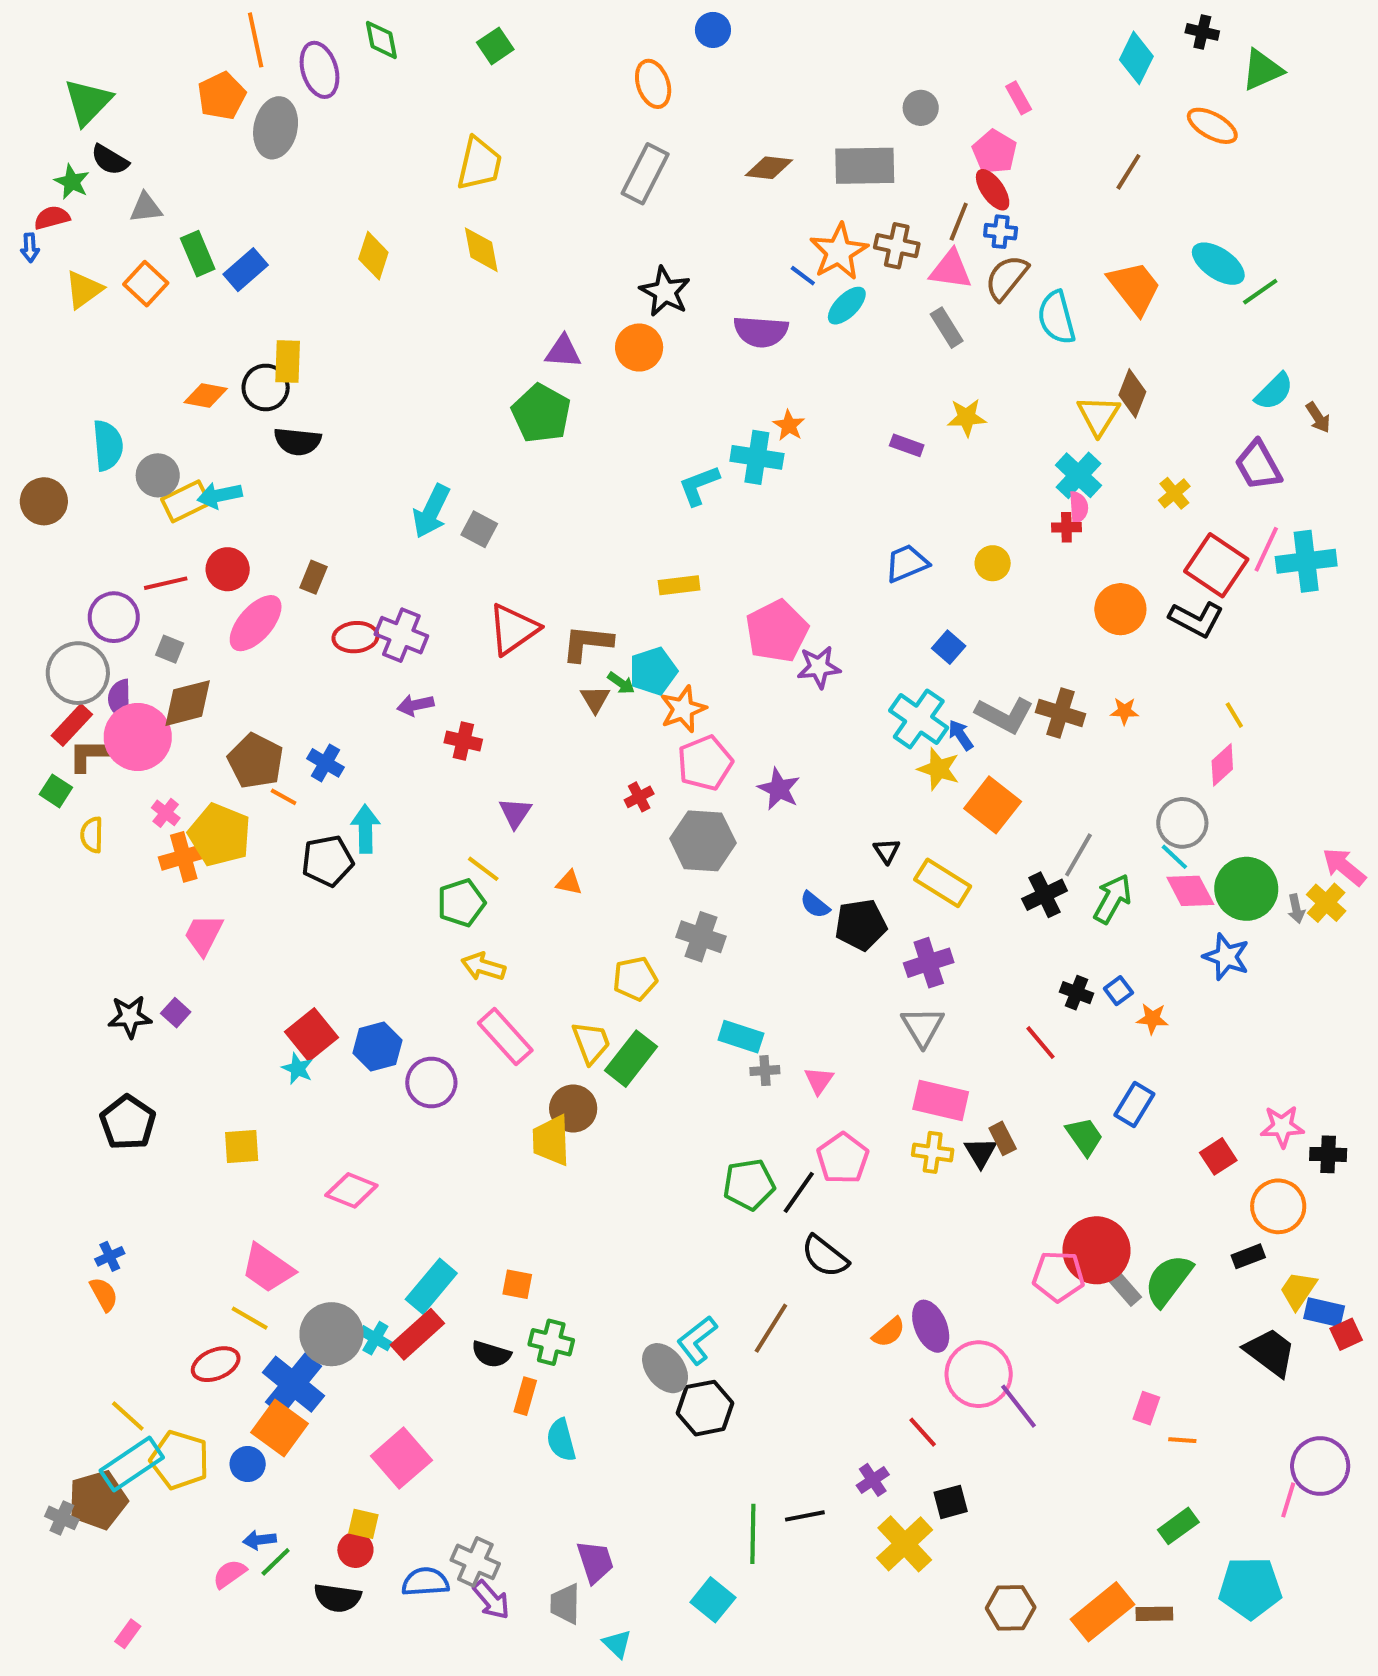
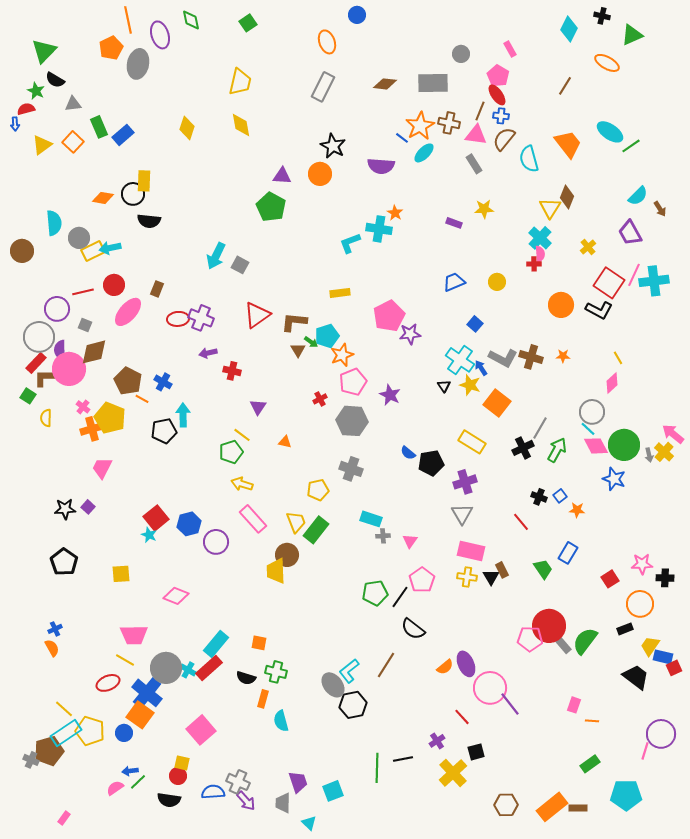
black triangle: (887, 851) -> (444, 386), moved
pink trapezoid: (268, 1268) -> (134, 635), turned -36
cyan square: (713, 1600) -> (333, 791), moved, turned 30

